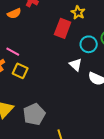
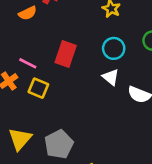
red rectangle: (63, 28) -> (66, 54), moved
cyan circle: (89, 44) -> (114, 48), moved

